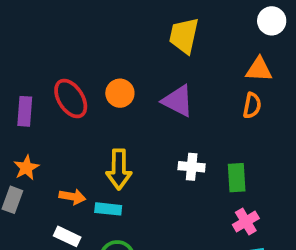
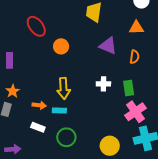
red ellipse: (71, 99) -> (36, 26), moved
purple triangle: (178, 101) -> (108, 46), moved
orange semicircle: (252, 105) -> (134, 57), moved
pink cross: (246, 222) -> (135, 112), size x1.5

